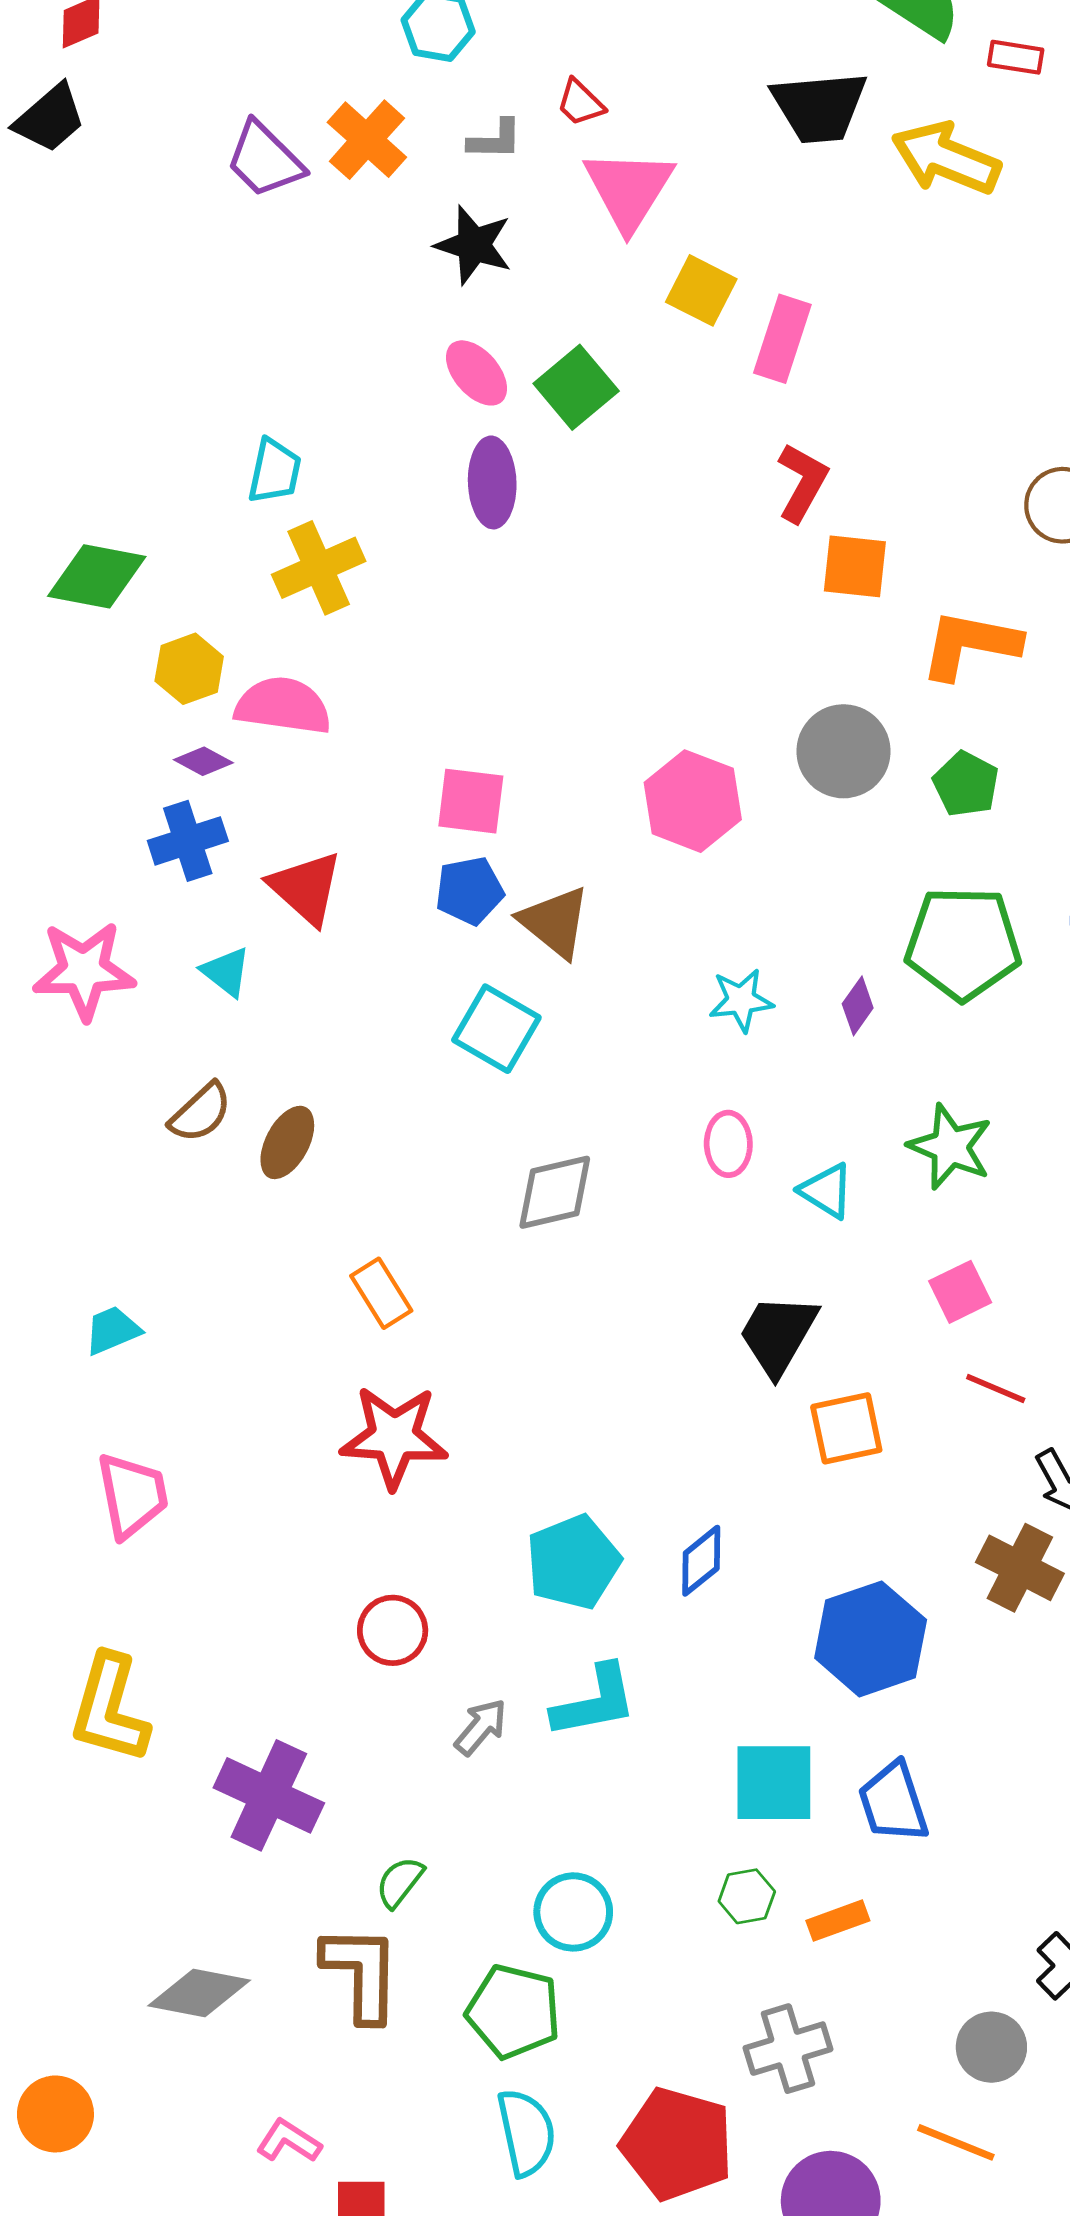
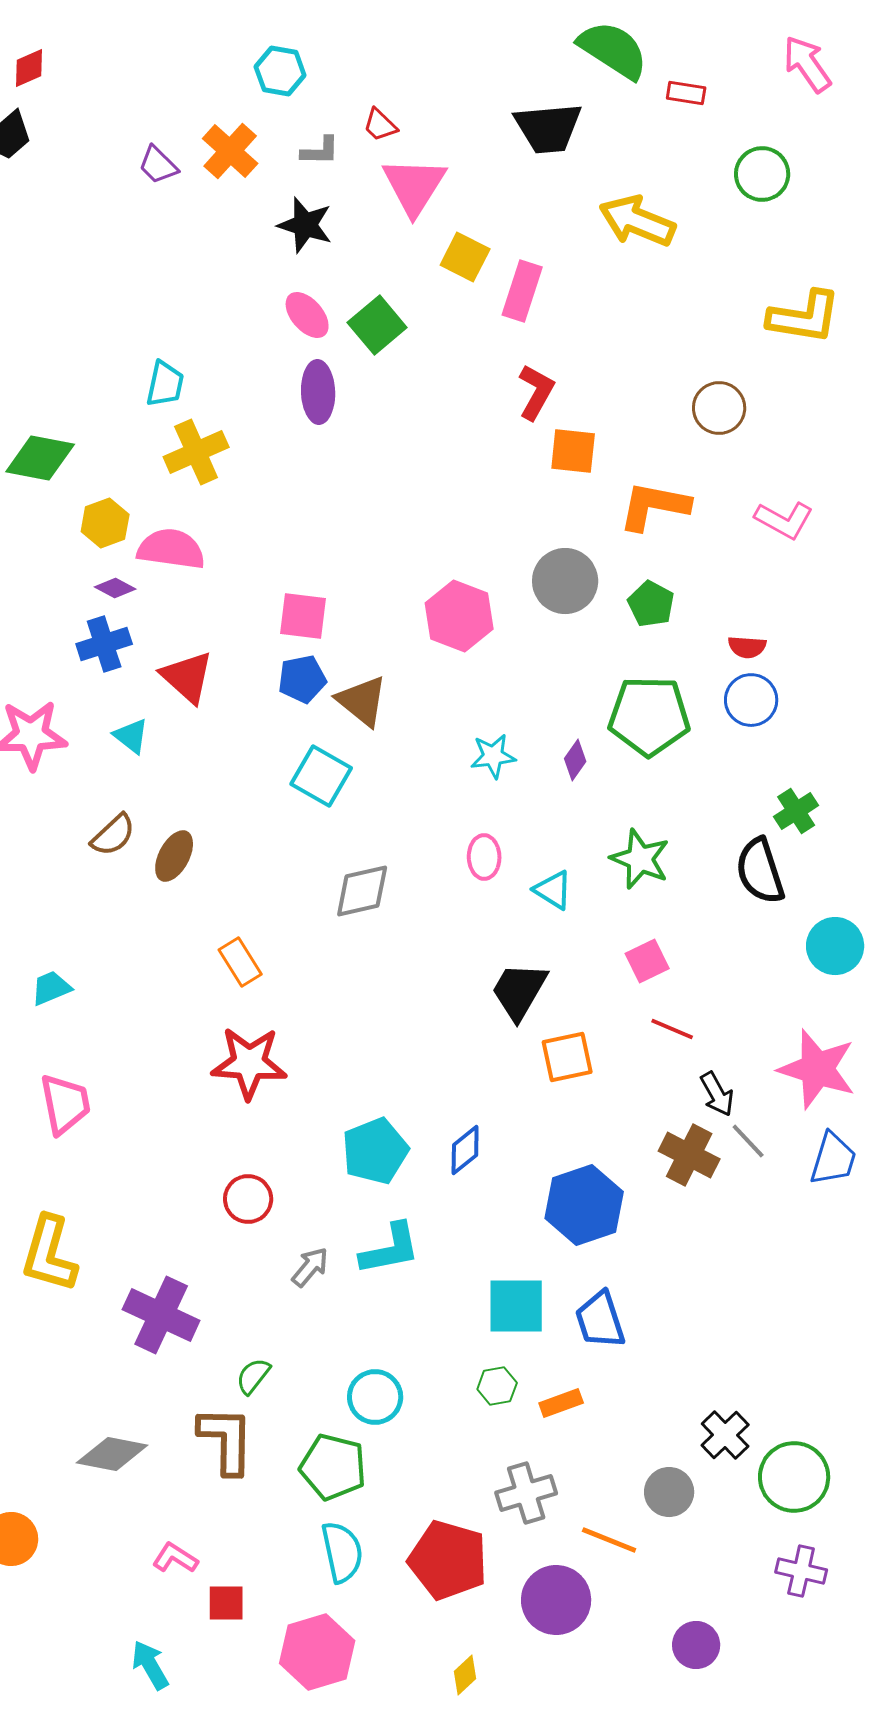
yellow arrow: (946, 158) -> (637, 221), moved
purple trapezoid: (265, 160) -> (158, 165), size x0.7
orange line: (956, 2142) -> (609, 1540), moved

